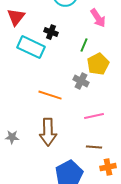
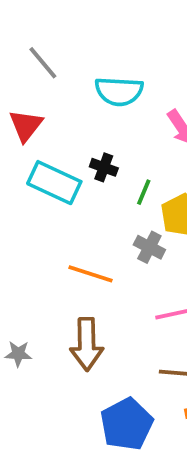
black cross: (51, 32) -> (104, 167), moved
green line: (84, 45) -> (144, 192), moved

